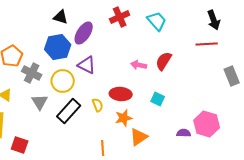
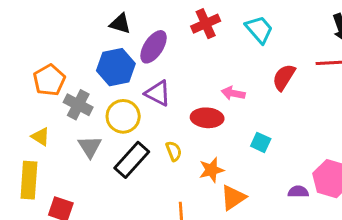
red semicircle: (164, 61) -> (284, 77), moved
red ellipse: (121, 94) -> (207, 118), moved

